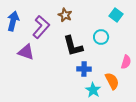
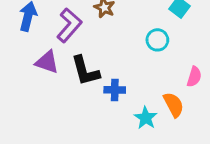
black L-shape: (73, 46) -> (85, 71), moved
blue cross: (84, 69) -> (115, 90), moved

